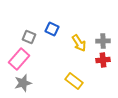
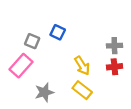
yellow arrow: (79, 43) -> (82, 66), moved
gray star: (23, 83) -> (44, 92), moved

